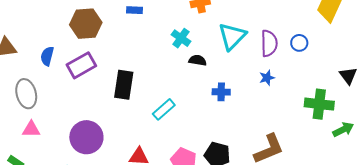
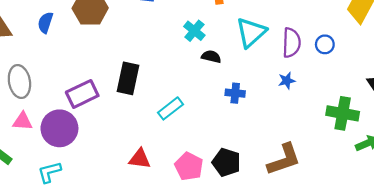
blue semicircle: (47, 56) -> (45, 23), moved
purple rectangle: (81, 65) -> (82, 94), moved
purple circle: (86, 137) -> (59, 128), moved

